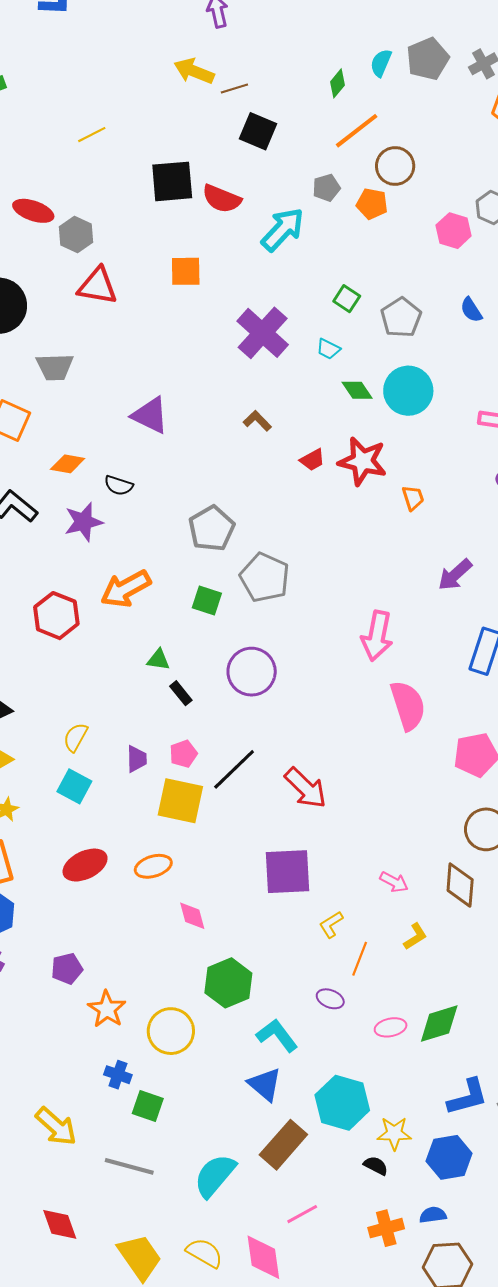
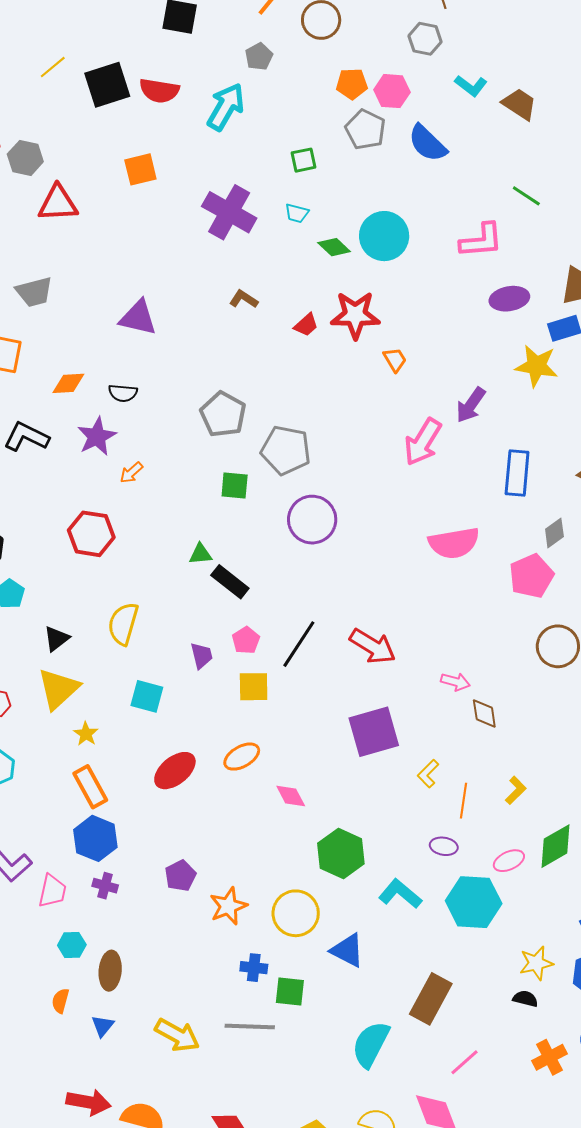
yellow line: (92, 135) -> (53, 67), moved
orange pentagon: (372, 204) -> (352, 84), moved
pink hexagon: (454, 231) -> (392, 91), moved
green square: (347, 299) -> (304, 160), turned -32
blue semicircle: (471, 310) -> (427, 143), size x1.6
gray pentagon: (401, 317) -> (365, 130), moved
orange trapezoid: (413, 498) -> (395, 360), moved
orange arrow: (126, 589) -> (131, 473), moved, size x0.5
pink arrow: (377, 636) -> (423, 442), moved, turned 33
purple circle: (252, 672) -> (312, 520), moved
black rectangle: (181, 693) -> (230, 582), size x1.5
pink semicircle: (408, 705) -> (454, 543), turned 111
yellow semicircle: (76, 737) -> (123, 624), moved, size x1.4
yellow square: (180, 801) -> (254, 687), size x0.7
pink arrow: (394, 882) -> (455, 682), moved
brown diamond: (460, 885) -> (484, 714), moved, size x0.7
yellow L-shape: (415, 937) -> (516, 790), moved
orange star: (107, 1009) -> (228, 906), turned 30
blue triangle: (265, 1084) -> (347, 950), moved
cyan hexagon: (342, 1103) -> (474, 902), moved
yellow arrow: (56, 1126) -> (177, 1035), moved
gray line: (129, 1166) -> (250, 1027), moved

